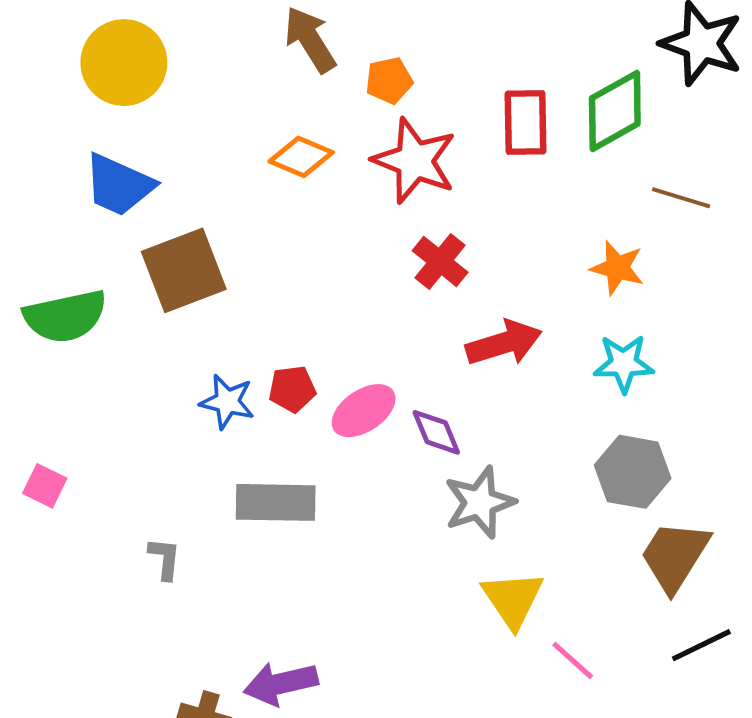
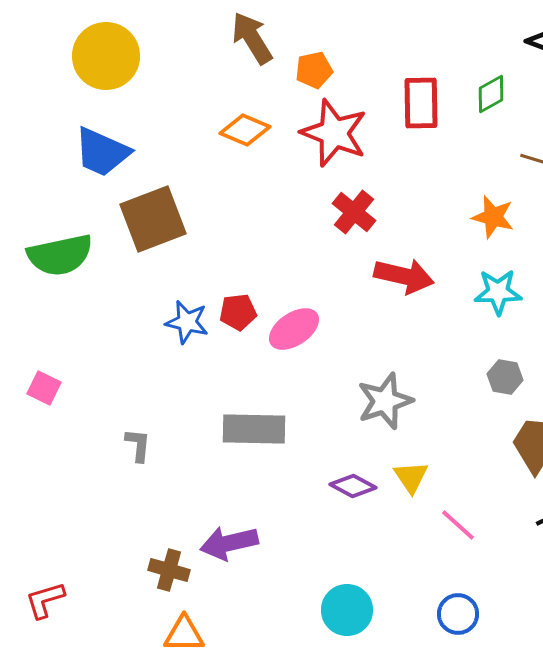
green diamond: (615, 111) -> (491, 94), size x0.6
red arrow: (504, 343) -> (404, 276), turned 30
purple diamond: (436, 432) -> (353, 486), moved, turned -39
gray hexagon: (633, 472) -> (505, 377), size x0.6
gray rectangle: (276, 502) -> (254, 429), moved
yellow triangle: (513, 599) -> (411, 477), size x0.7

